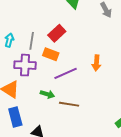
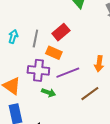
purple cross: (25, 65) -> (38, 70), moved
brown line: (69, 104) -> (90, 94), moved, turned -48

